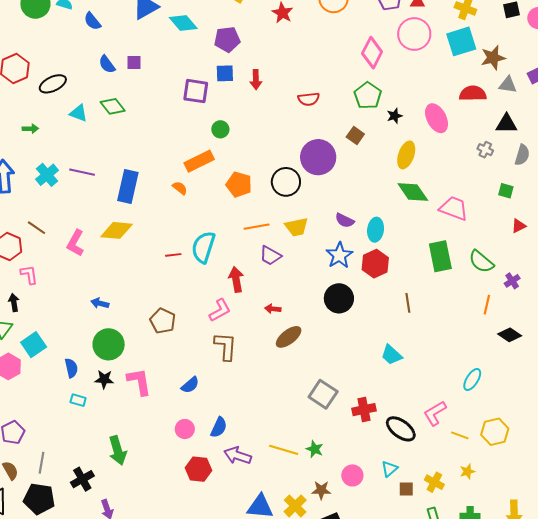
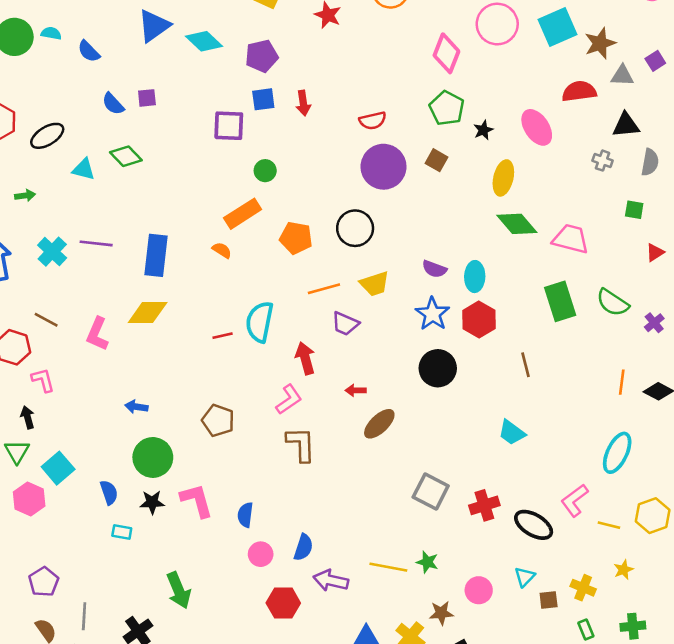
purple circle: (318, 157) -> (384, 167), moved
orange line: (487, 305) -> (622, 382), moved
cyan ellipse: (472, 380) -> (617, 453), size x1.4
blue semicircle: (190, 385) -> (245, 515), moved, turned 144

